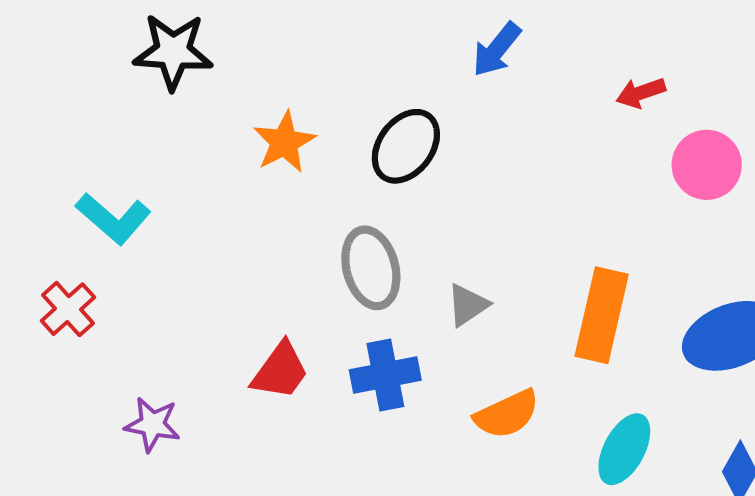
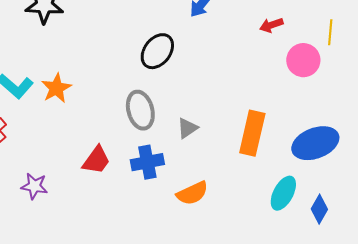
orange star: (284, 142) -> (56, 88), moved
orange semicircle: (507, 414) -> (192, 193), moved
cyan ellipse: (624, 449) -> (283, 193), moved

